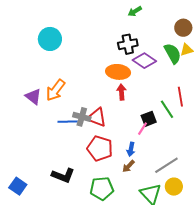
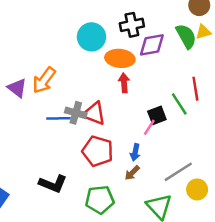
cyan circle: (50, 39) -> (91, 37), moved
purple diamond: (144, 61) -> (152, 45), turned -45
yellow circle: (174, 187) -> (197, 189), moved

